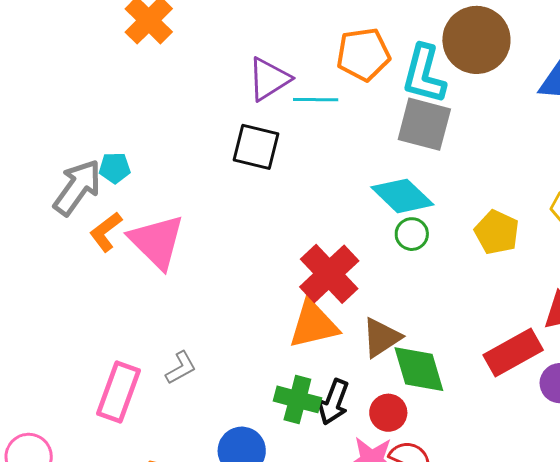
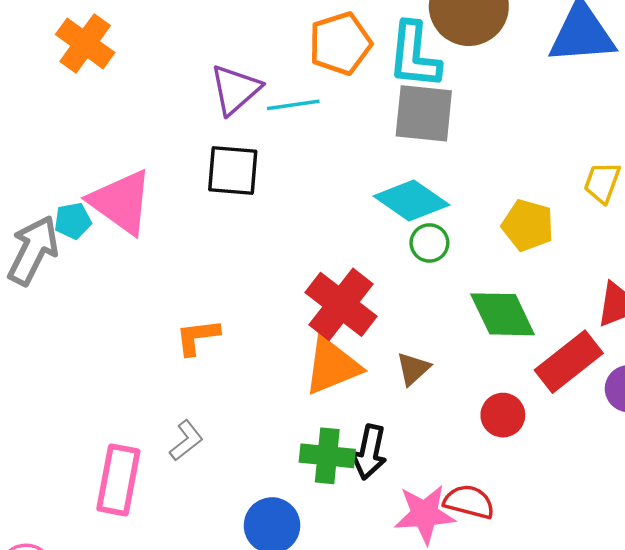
orange L-shape: (106, 232) -> (197, 337), moved, turned 39
pink triangle: (157, 241) -> (121, 202), moved
brown triangle: (381, 338) -> (413, 369), size x0.7
green diamond: (419, 369) -> (503, 314), moved
red circle: (388, 413) -> (503, 415), moved

